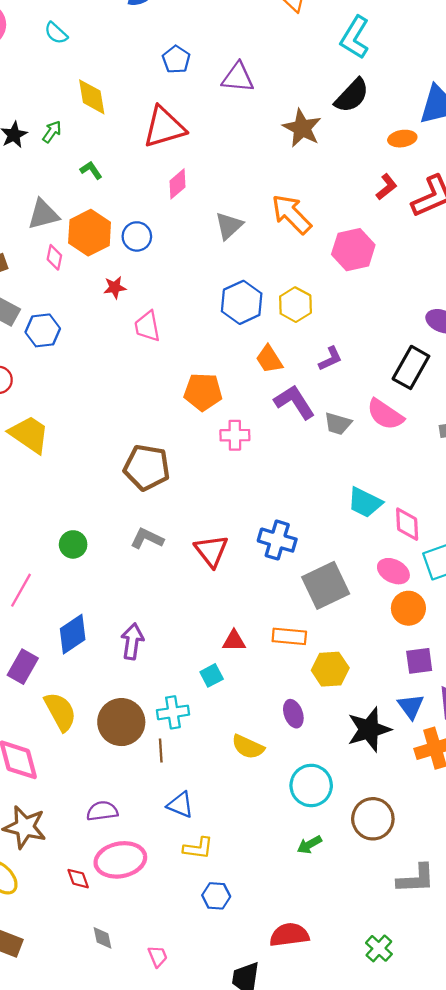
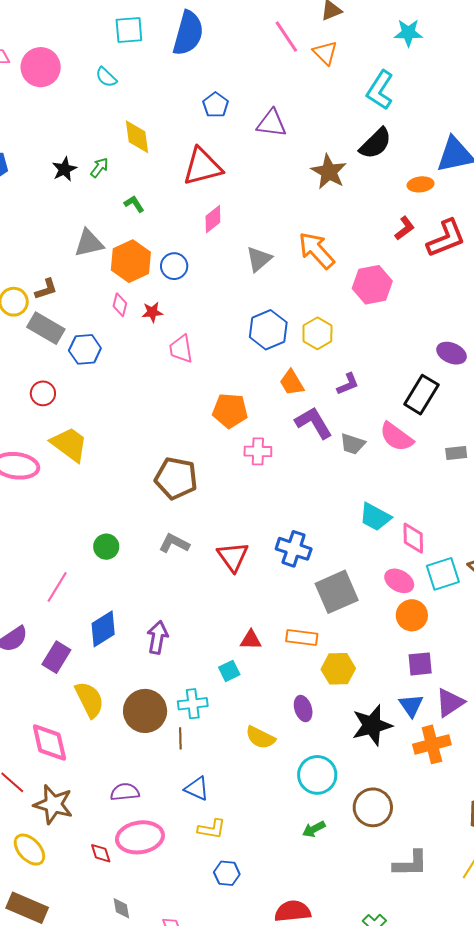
pink diamond: (54, 257) -> (120, 305), moved

